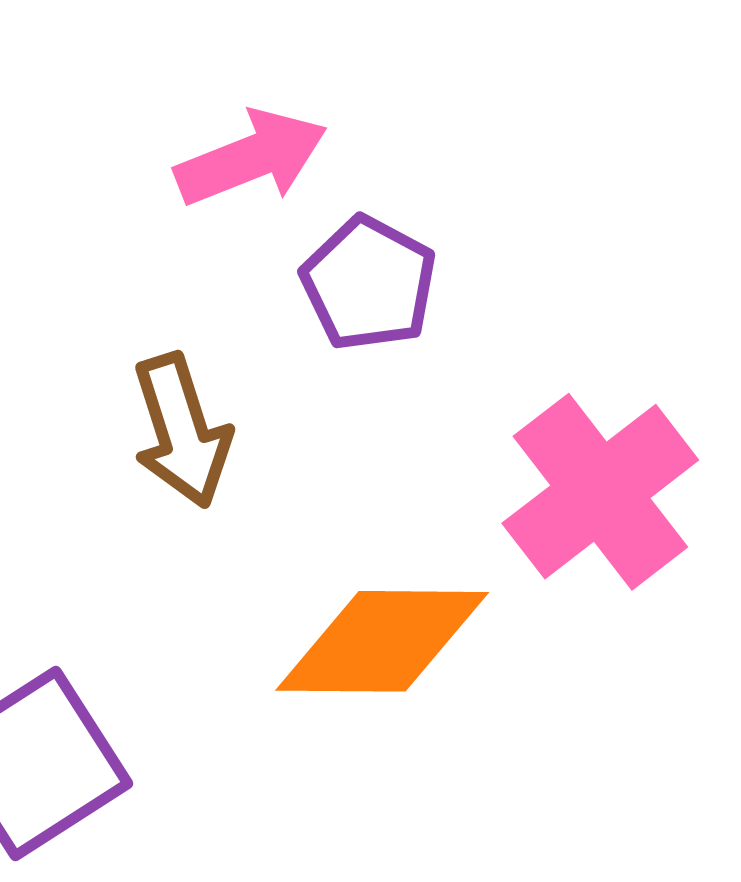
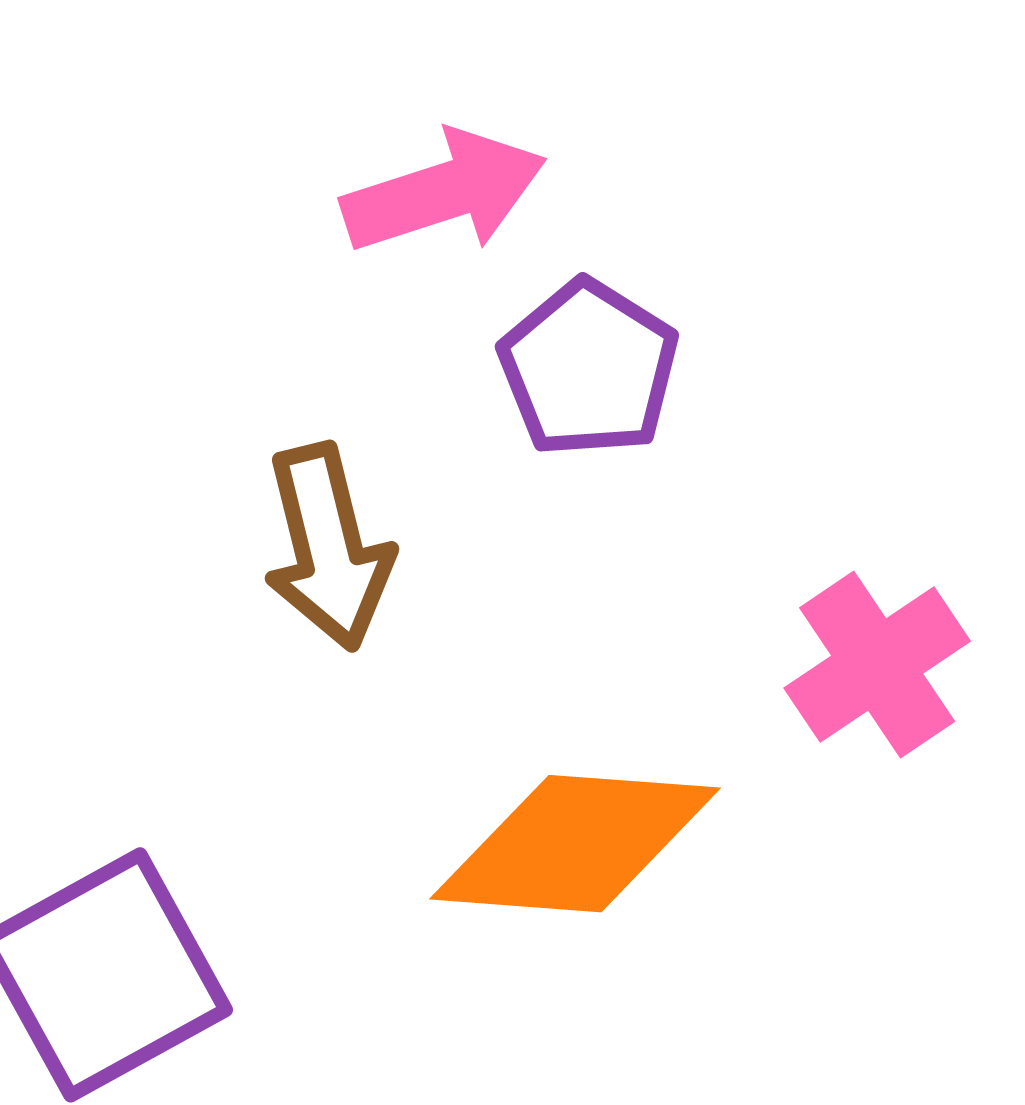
pink cross: (600, 492) -> (877, 665), size x0.7

